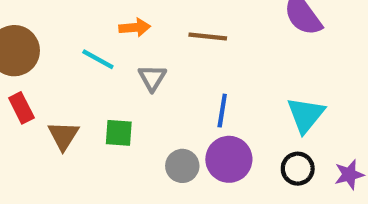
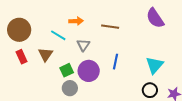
green square: (119, 133) -> (67, 70), turned -32
brown triangle: (63, 136) -> (45, 54), moved
purple circle: (229, 159) -> (89, 71), moved
gray circle: (182, 166) -> (70, 88), moved

